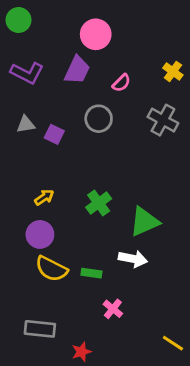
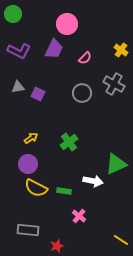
gray circle: (99, 119) -> (82, 93), moved
green triangle: (144, 222) -> (116, 164), moved

